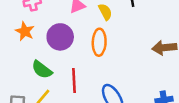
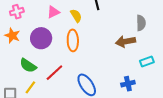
red line: (74, 80) -> (54, 73), turned 54

